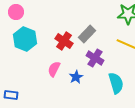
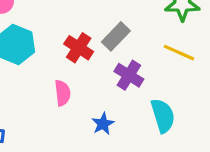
pink semicircle: (54, 69) -> (63, 93), turned 147
blue star: (76, 77) -> (103, 124), moved

